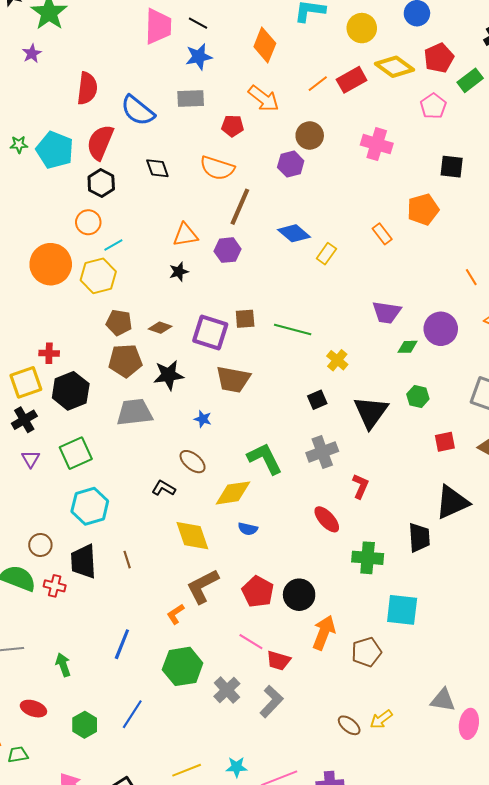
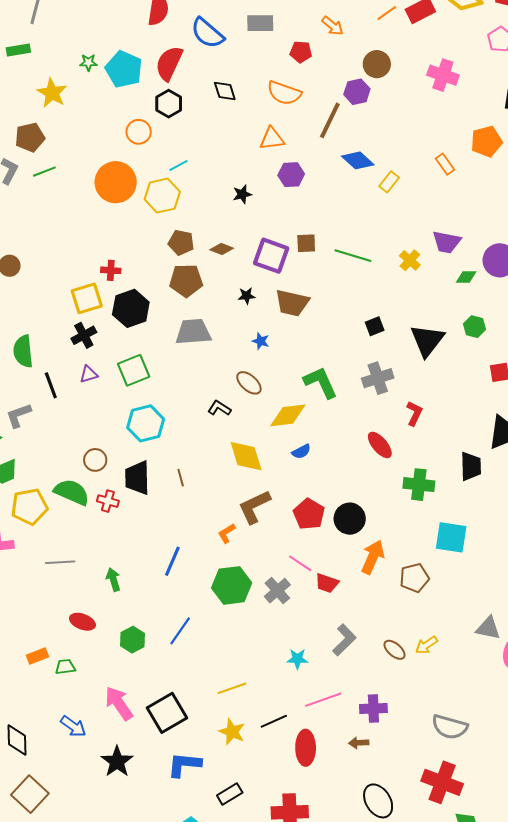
orange arrow: (264, 99) -> (333, 26), size x0.7
brown line: (240, 207) -> (330, 120), moved
orange circle: (88, 222) -> (139, 132), moved
orange triangle: (185, 235) -> (272, 139), moved
yellow cross: (337, 360) -> (410, 260), moved
black star: (169, 375) -> (247, 296), moved, size x0.6
purple triangle: (31, 459) -> (89, 374), turned 42
blue semicircle: (248, 529) -> (301, 451), turned -42
gray cross: (227, 690) -> (277, 591), moved
gray L-shape: (271, 701) -> (344, 640), moved
cyan star: (237, 767) -> (297, 659), moved

